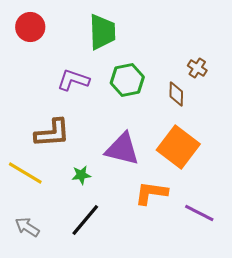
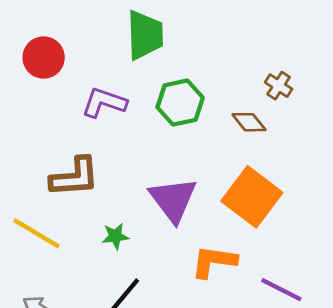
red circle: (30, 27) -> (44, 58), moved
brown diamond: (176, 94) -> (249, 122), turned -40
purple triangle: (122, 149) -> (173, 200), turned 39

